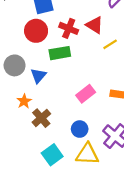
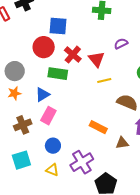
blue triangle: (38, 76) -> (42, 94), moved
pink rectangle: (86, 94) -> (48, 116), moved, turned -42
orange star: (24, 101) -> (14, 93), moved
yellow triangle: (87, 154) -> (52, 170), size x0.6

